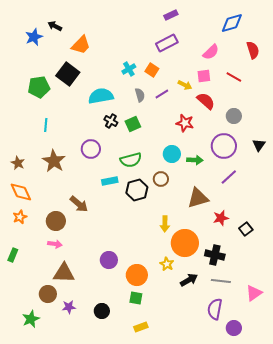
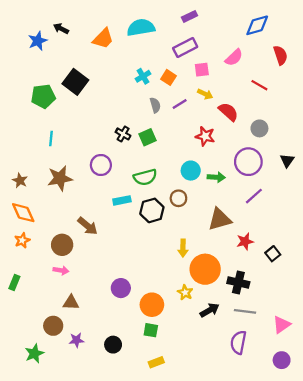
orange trapezoid: (81, 45) -> (103, 39), moved
pink square: (204, 76) -> (202, 70), moved
cyan semicircle: (101, 96) -> (141, 28), moved
brown star: (54, 161) -> (60, 178), turned 30
brown triangle: (64, 273) -> (71, 302), size x0.7
purple circle: (234, 328) -> (282, 360), moved

